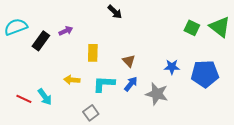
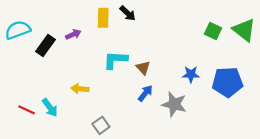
yellow rectangle: (93, 53) -> (103, 18), moved
cyan L-shape: (104, 84) -> (115, 60), moved

